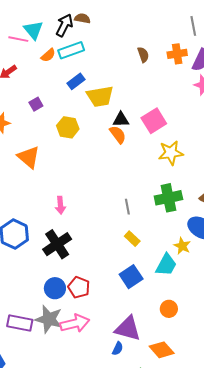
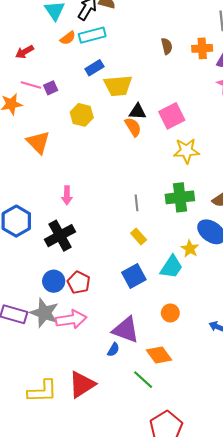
pink line: (18, 39) -> (31, 85), moved

